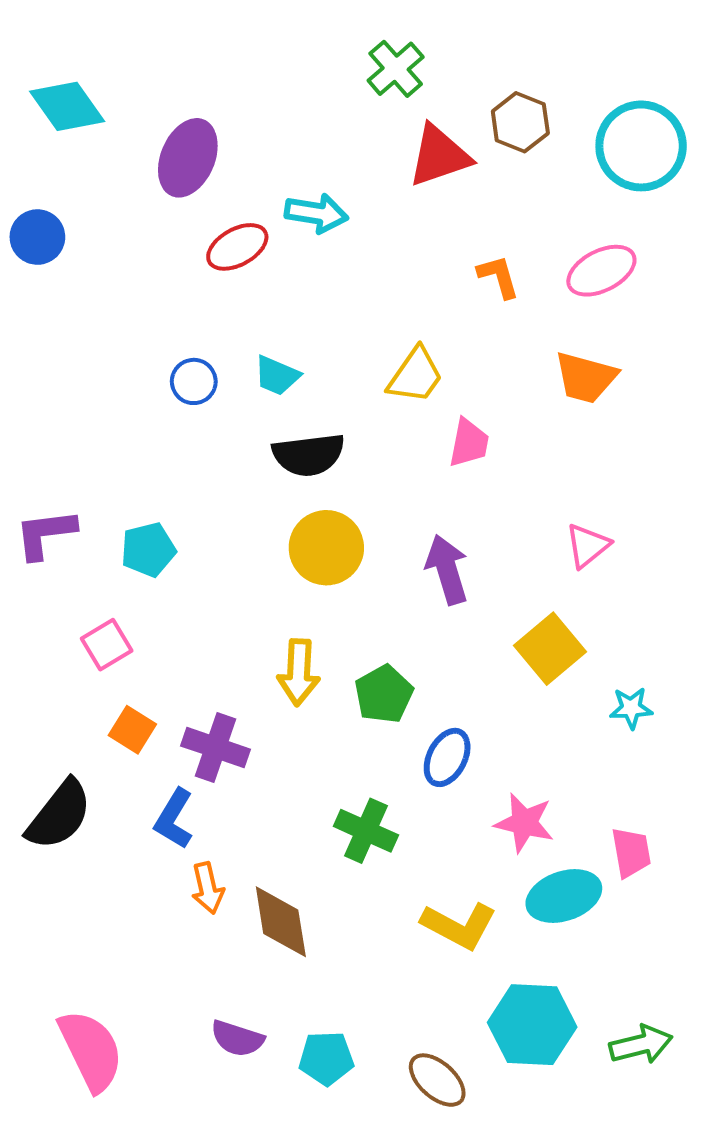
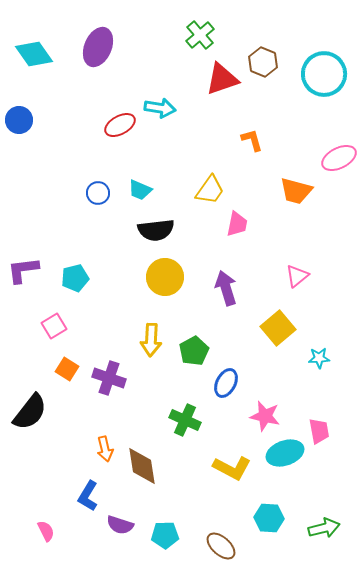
purple ellipse: (188, 158) -> (98, 47), moved
pink ellipse: (601, 271) -> (339, 158), moved
blue L-shape: (174, 819) -> (88, 496), moved
cyan hexagon: (532, 1025) -> (269, 518), size x0.7
pink semicircle: (91, 1050) -> (46, 531), size x0.5

